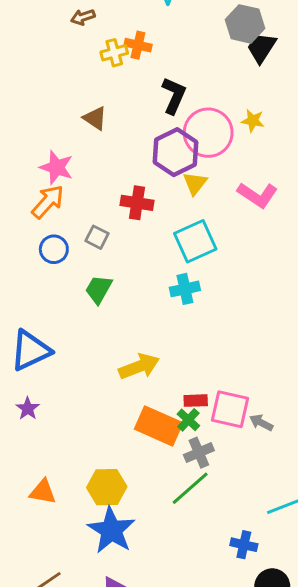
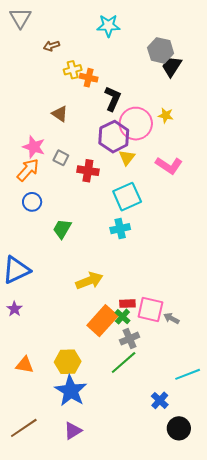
orange cross: (138, 45) -> (89, 78), moved
gray square: (97, 237) -> (61, 158), moved
orange rectangle: (159, 426) -> (102, 321), turned -72
blue cross: (244, 545) -> (160, 400), turned 30

